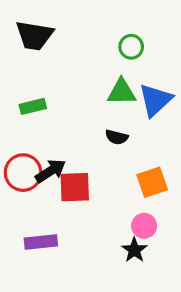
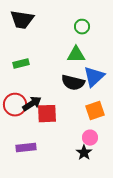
blue triangle: (155, 100) -> (94, 77), moved
black semicircle: (117, 137) -> (73, 83), size x1.6

